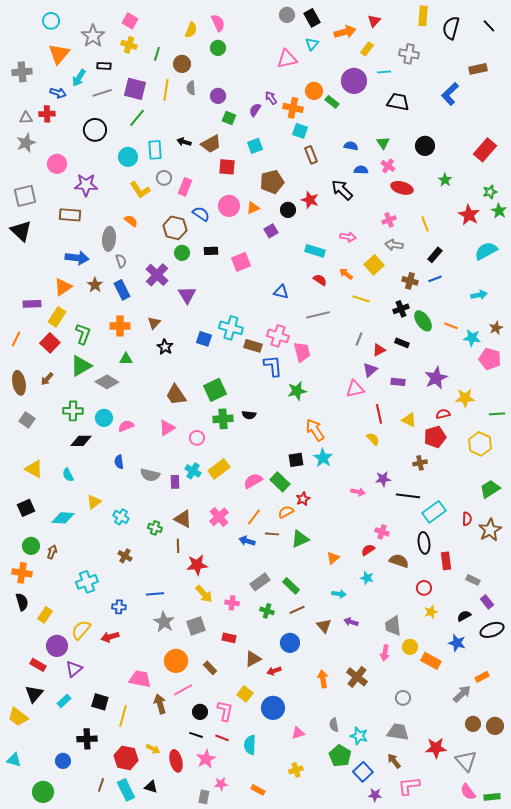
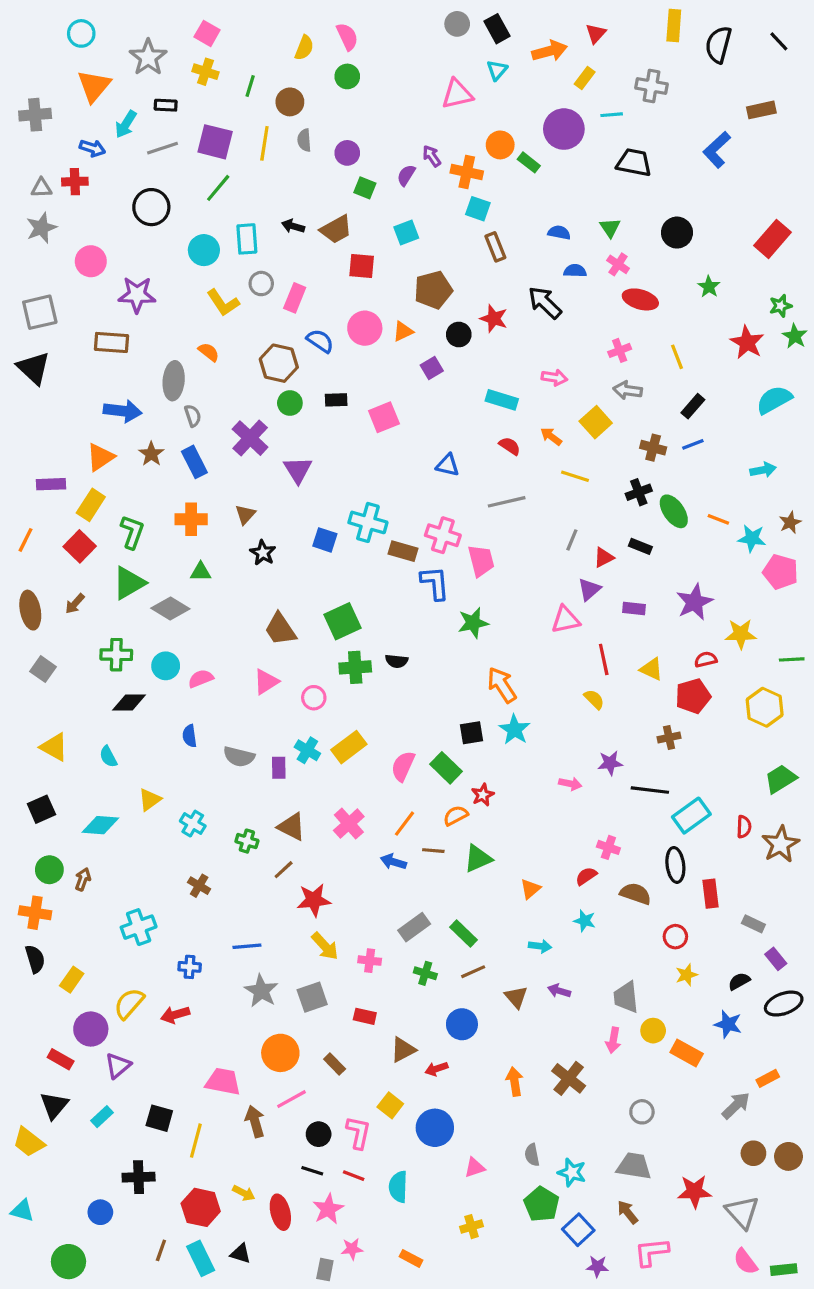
pink semicircle: (253, 481) -> (403, 766), turned -36
brown line: (178, 546) -> (284, 870), turned 48

